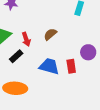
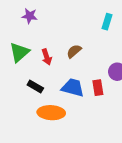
black rectangle: (16, 56) -> (35, 86), moved, turned 72
orange ellipse: (15, 88) -> (51, 113), moved

